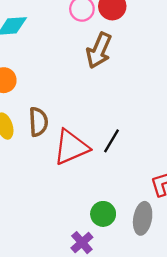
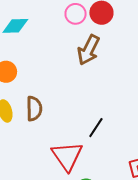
red triangle: (71, 147) -> (67, 156), moved, turned -44

